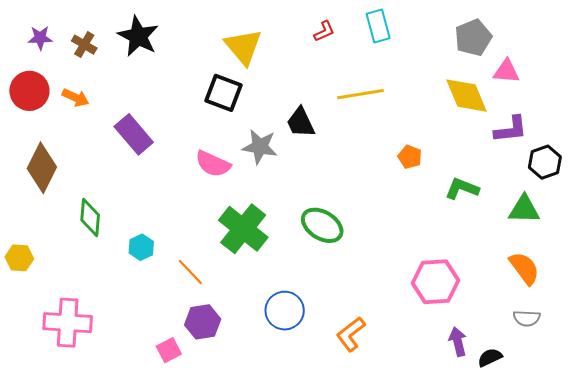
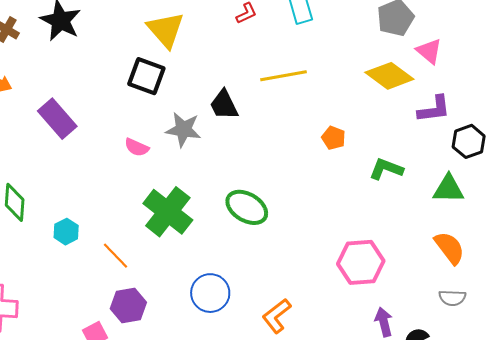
pink triangle: (506, 71) -> (429, 51), turned 36
yellow diamond: (467, 96) -> (389, 76), turned -30
pink semicircle: (213, 164) -> (137, 147), size x0.7

